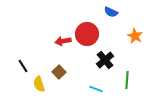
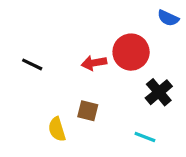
black line: (23, 66) -> (32, 64), moved, turned -32
brown square: (59, 72) -> (88, 111), turned -32

